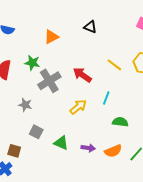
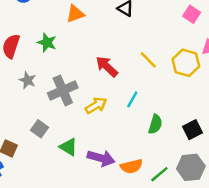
gray cross: (49, 81) -> (63, 90), moved
gray star: (25, 105) -> (28, 80), moved
green semicircle: (120, 122) -> (155, 124), moved, turned 91
purple arrow: (88, 148) -> (101, 158), size x1.5

